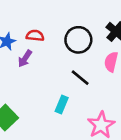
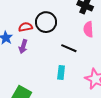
black circle: (78, 40) -> (46, 22), moved

